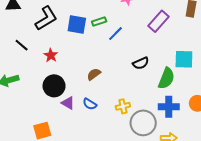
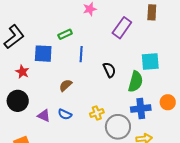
blue square: (77, 25) -> (43, 54), moved
blue line: (116, 34) -> (81, 54), moved, turned -35
black semicircle: (141, 63) -> (109, 70), turned -84
black circle: (54, 86) -> (18, 101), moved

